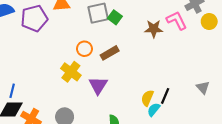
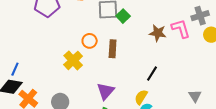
brown rectangle: (110, 53) -> (113, 49), turned -66
purple triangle: (98, 85) -> (106, 91), moved
black line: (165, 96) -> (152, 74), moved

